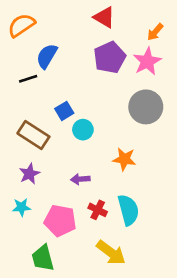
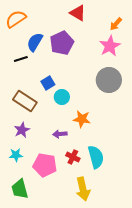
purple pentagon: (110, 57) -> (62, 43), moved
orange star: (124, 159) -> (82, 119), moved
yellow arrow: (111, 253) -> (83, 189), turned 40
green trapezoid: (43, 258) -> (20, 189), moved

